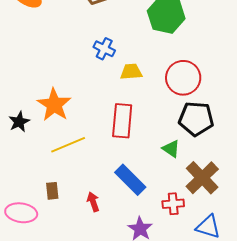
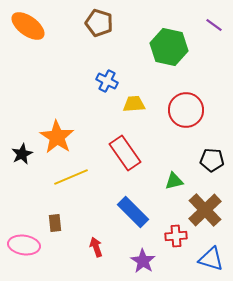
black pentagon: (196, 119) -> (212, 160), moved, size x0.7
red rectangle: (122, 121) -> (125, 153), turned -40
green triangle: (171, 149) -> (174, 181), turned -48
red arrow: (93, 202) -> (96, 247), moved

